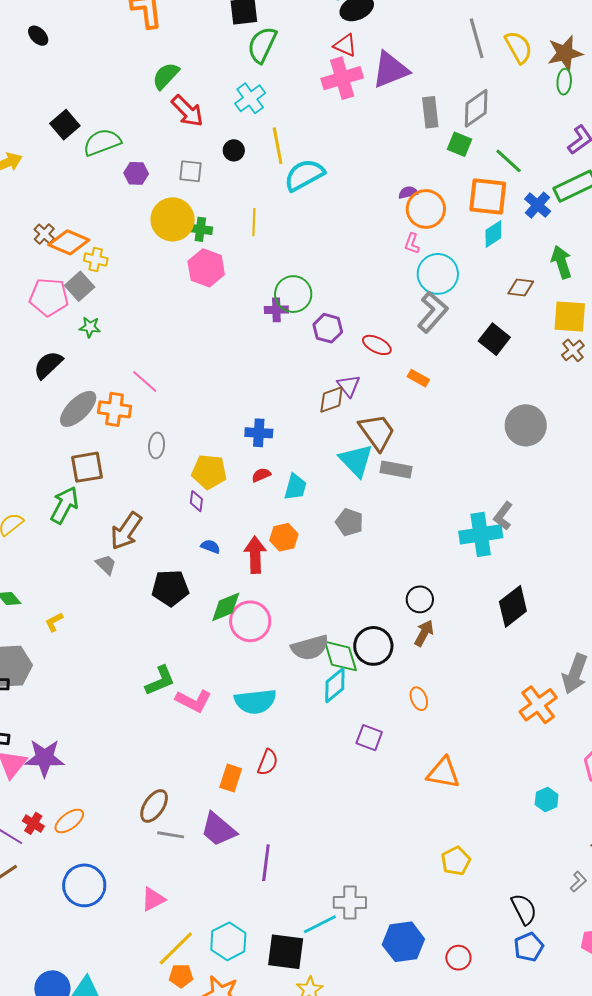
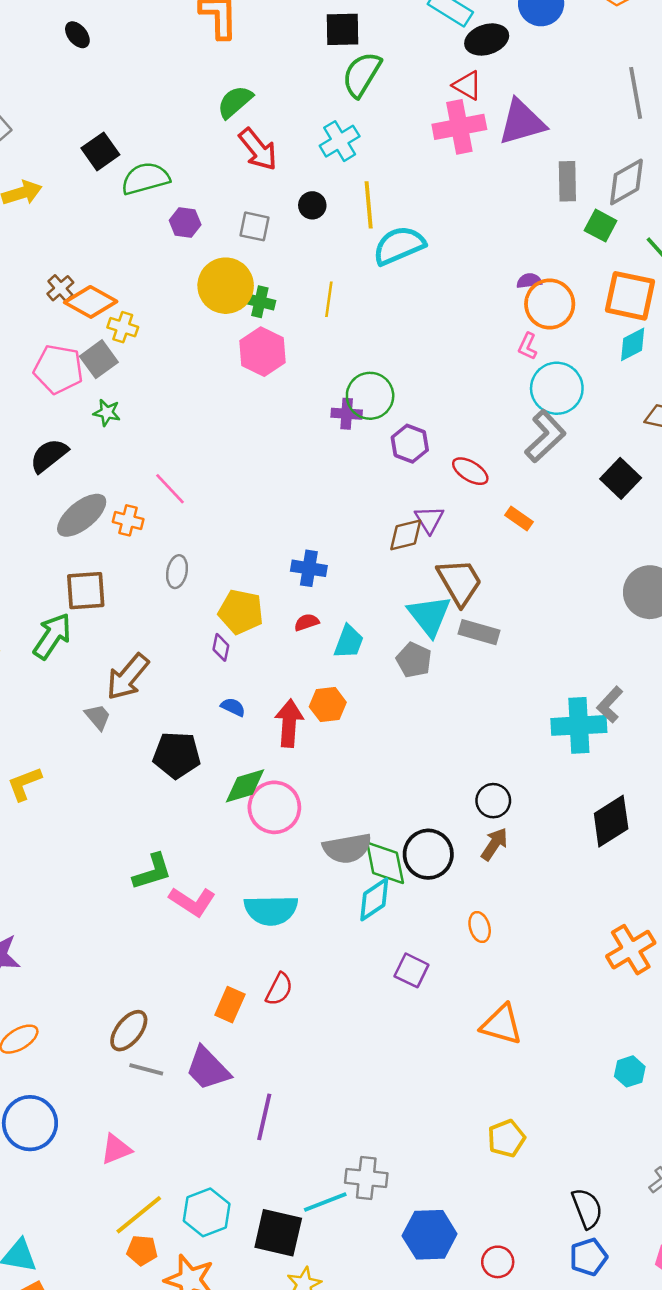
orange cross: (115, 409) -> (128, 520), size x0.7
gray pentagon: (349, 522) -> (414, 660), moved
yellow L-shape: (54, 622) -> (24, 784), size x1.4

